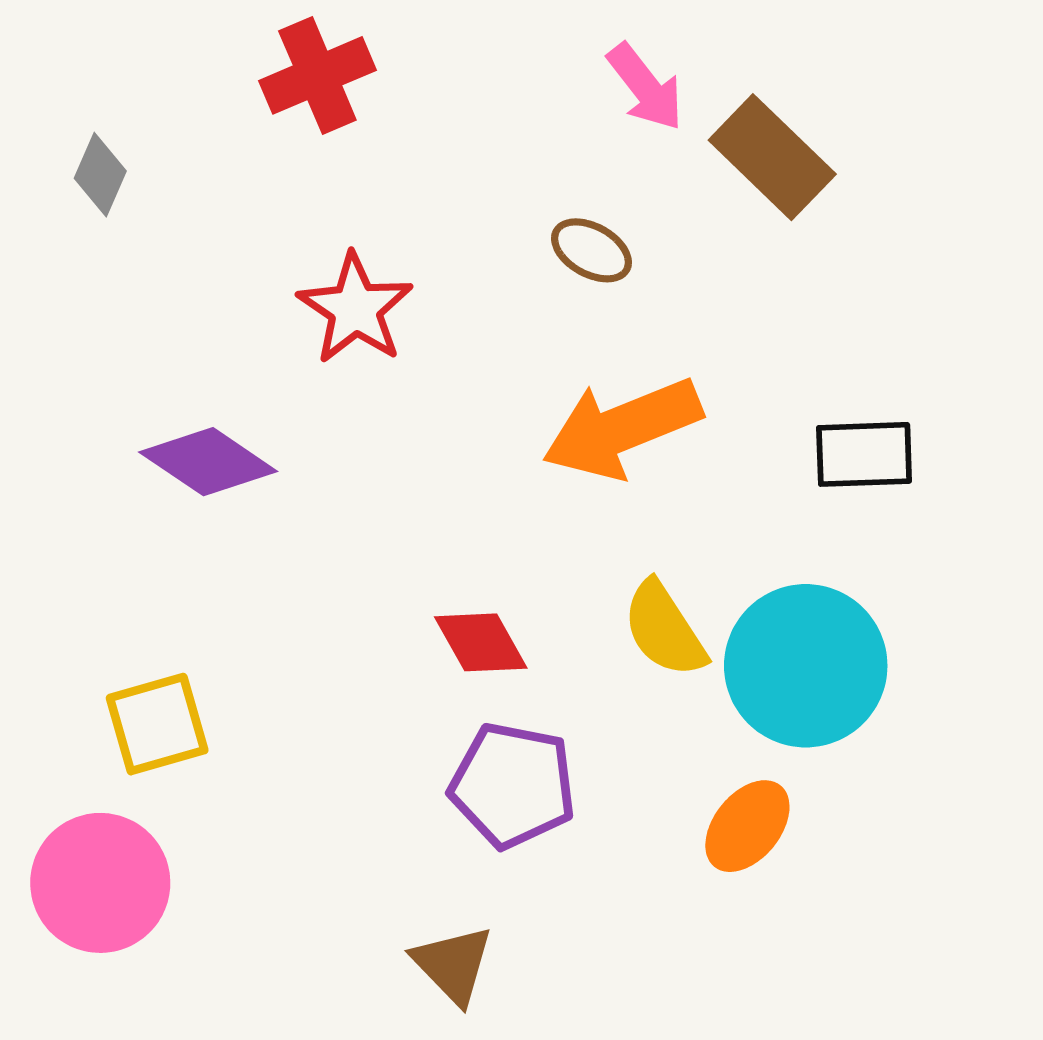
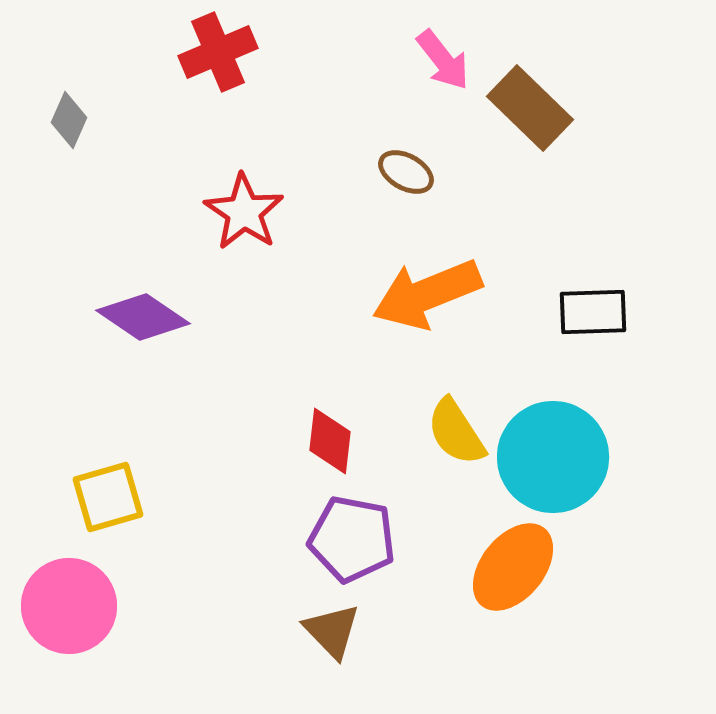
red diamond: (481, 642) -> (330, 441), turned 36
orange ellipse: (747, 826) -> (513, 567), size x1.4
brown triangle: (453, 965) -> (332, 631), moved

